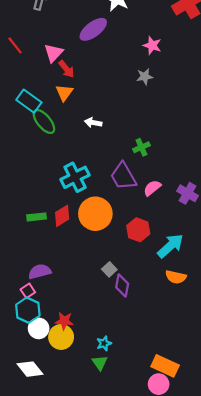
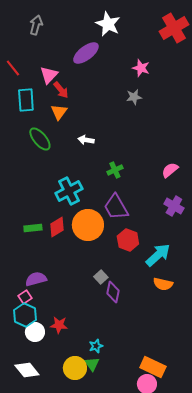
cyan rectangle: (29, 101) -> (26, 100), moved, turned 50
green cross: (141, 147) -> (115, 170), moved
purple trapezoid: (123, 176) -> (116, 207), moved
pink semicircle: (152, 188) -> (170, 170), moved
yellow circle: (61, 337) -> (75, 368), moved

